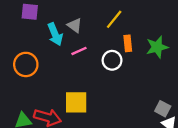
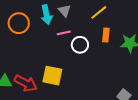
white circle: (112, 60) -> (80, 45), moved
orange circle: (26, 64) -> (19, 23), moved

